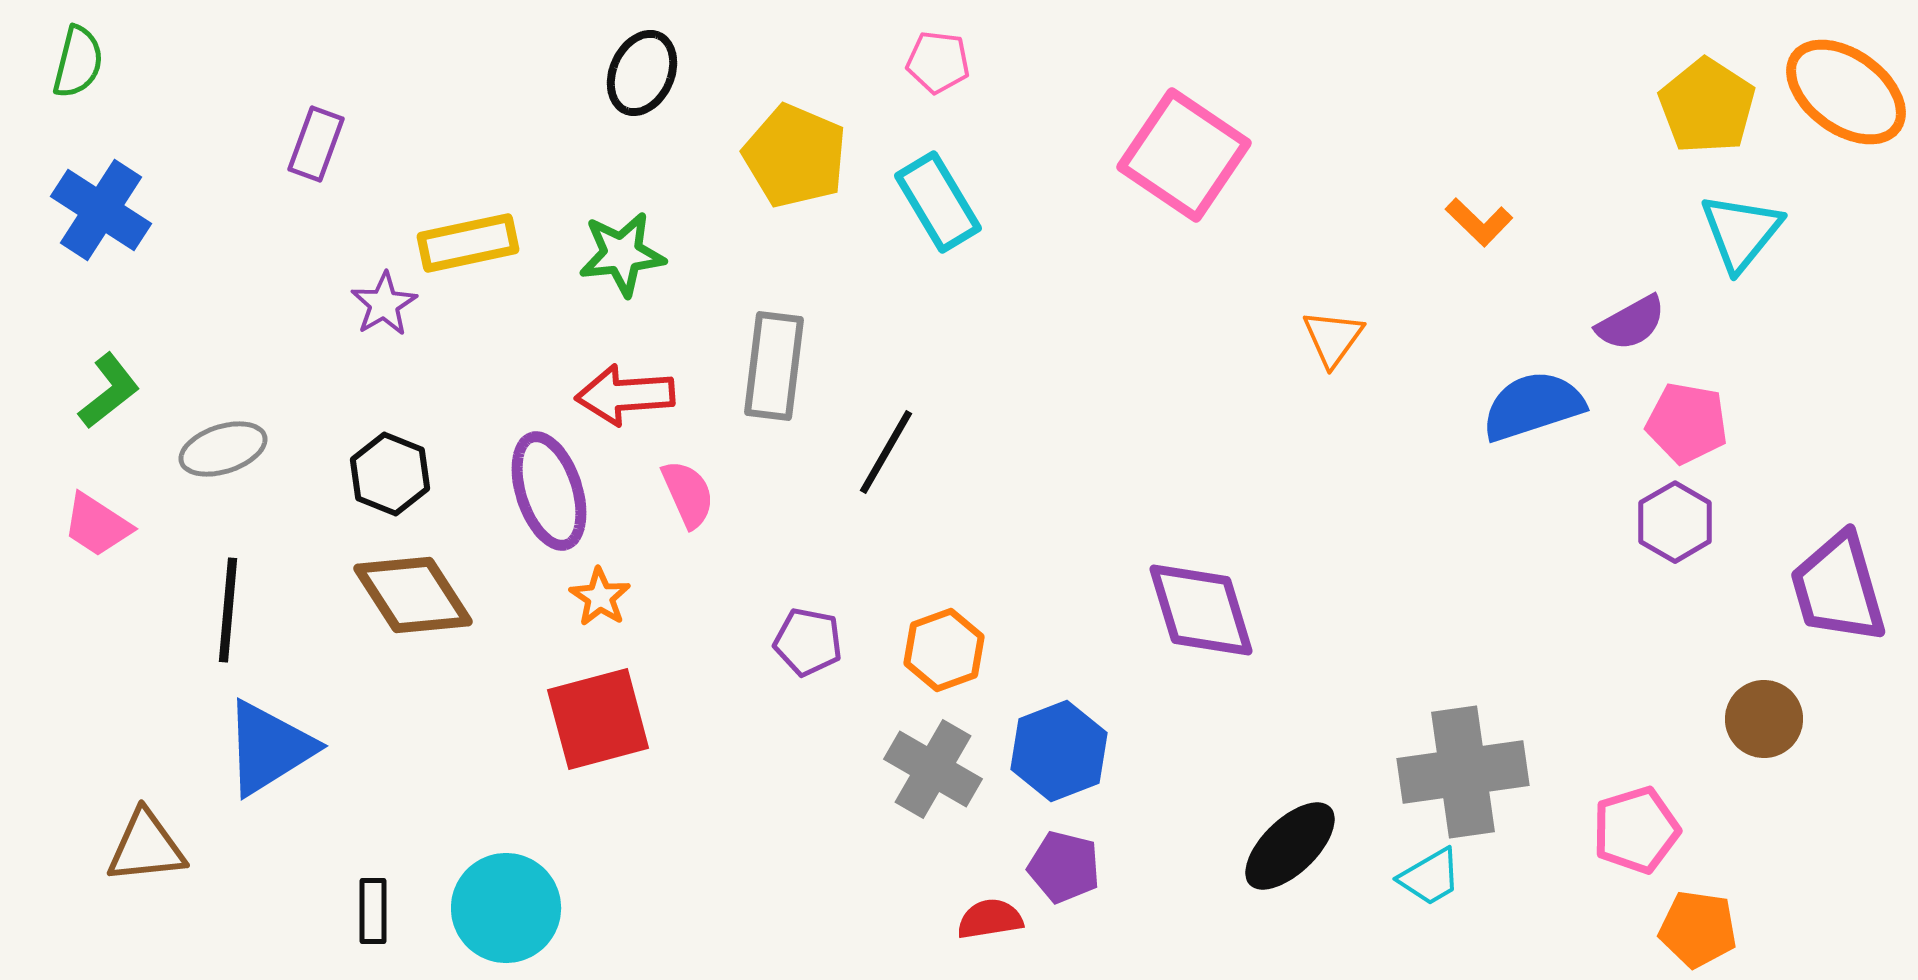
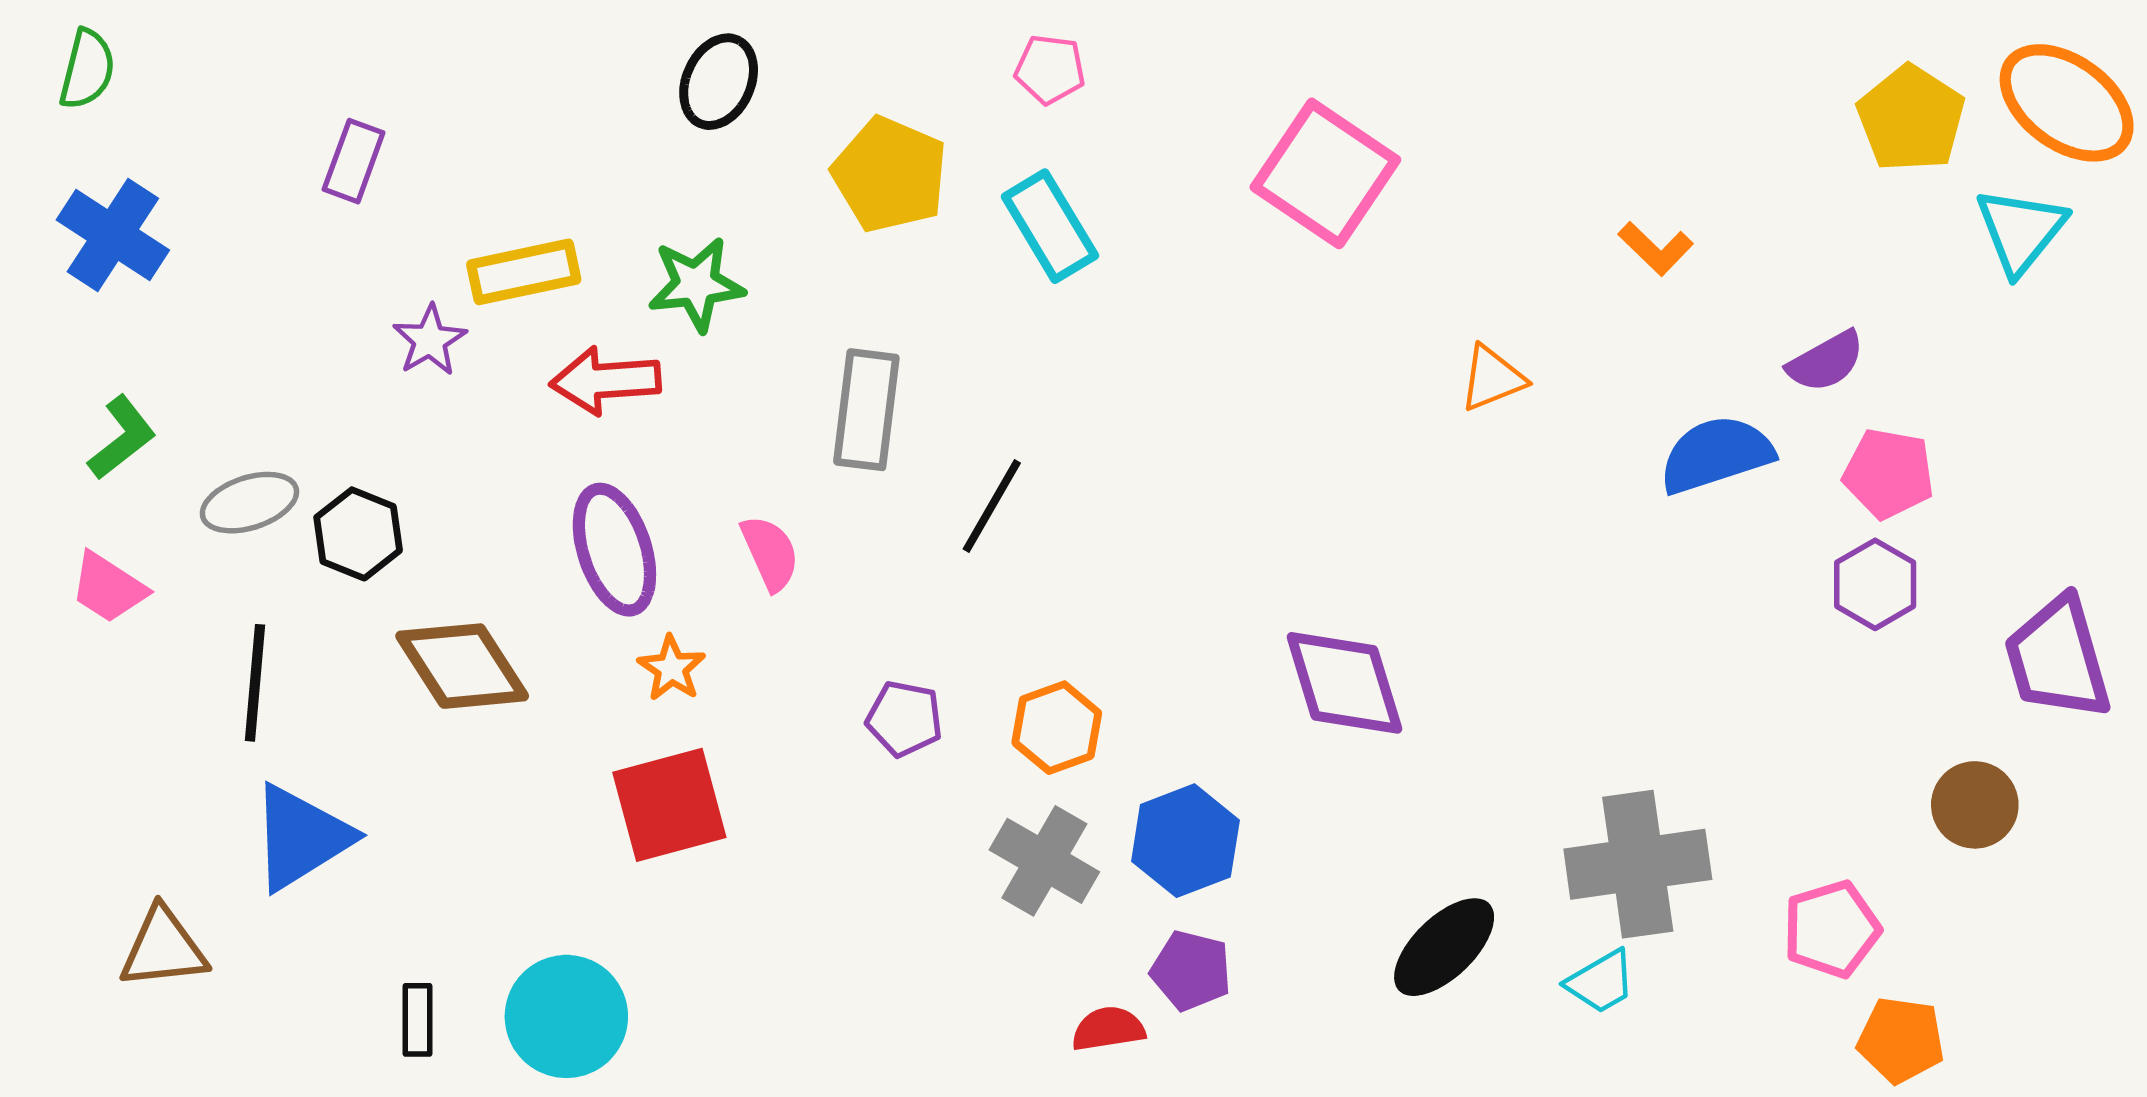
cyan triangle: (1741, 232) -> (2021, 231), moved
orange triangle: (1333, 338) -> (1492, 378), turned 32
red arrow: (625, 395) -> (606, 381), moved
black hexagon: (390, 474) -> (358, 534), moved

